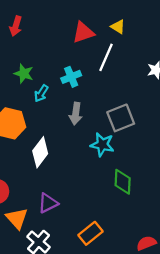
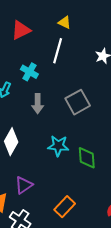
red triangle: (83, 33) -> (21, 30), moved
cyan cross: (71, 77) -> (29, 72), turned -30
cyan star: (102, 145) -> (58, 146), moved

